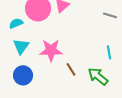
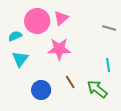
pink star: (51, 50) -> (59, 49), moved
blue circle: (23, 75) -> (41, 90), moved

